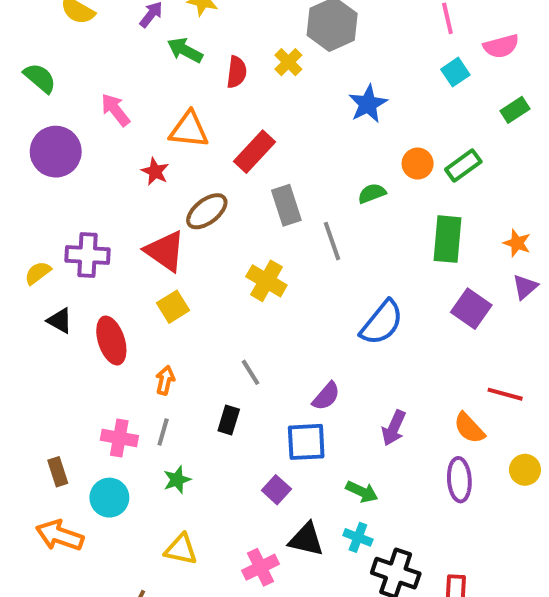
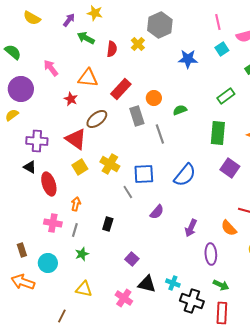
blue star: (368, 104) -> (188, 59), moved, turned 30
orange circle: (418, 164) -> (154, 98), moved
yellow semicircle: (38, 273) -> (12, 115), moved
yellow cross: (266, 281) -> (110, 164), moved
black triangle: (60, 321) -> (30, 167), moved
gray line: (251, 372) -> (128, 192), moved
pink cross: (119, 438) -> (53, 223), moved
blue square: (306, 442) -> (144, 174), moved
purple ellipse: (459, 480) -> (211, 254), moved
green arrow: (362, 492) -> (221, 285), moved
pink cross: (261, 567) -> (124, 298), turned -30

